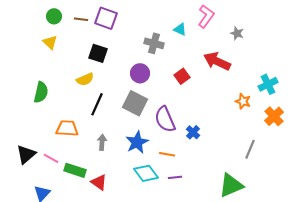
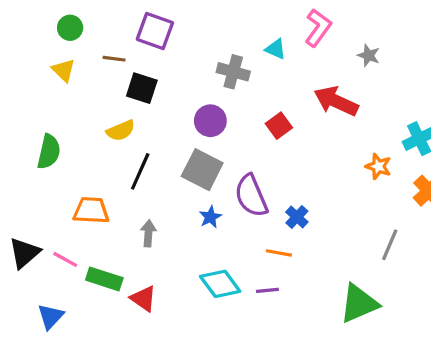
brown line: (81, 19) -> (114, 59), moved
blue star: (137, 142) -> (210, 217), moved, size x0.6
orange line: (167, 154) -> (279, 253), moved

